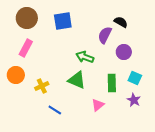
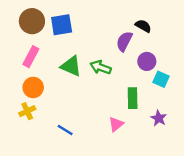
blue square: (63, 21) -> (62, 25), moved
orange circle: (16, 75) -> (33, 87), moved
cyan square: (135, 78) -> (161, 79), moved
green triangle: (77, 80) -> (71, 66), moved
yellow cross: (42, 86) -> (27, 111), moved

